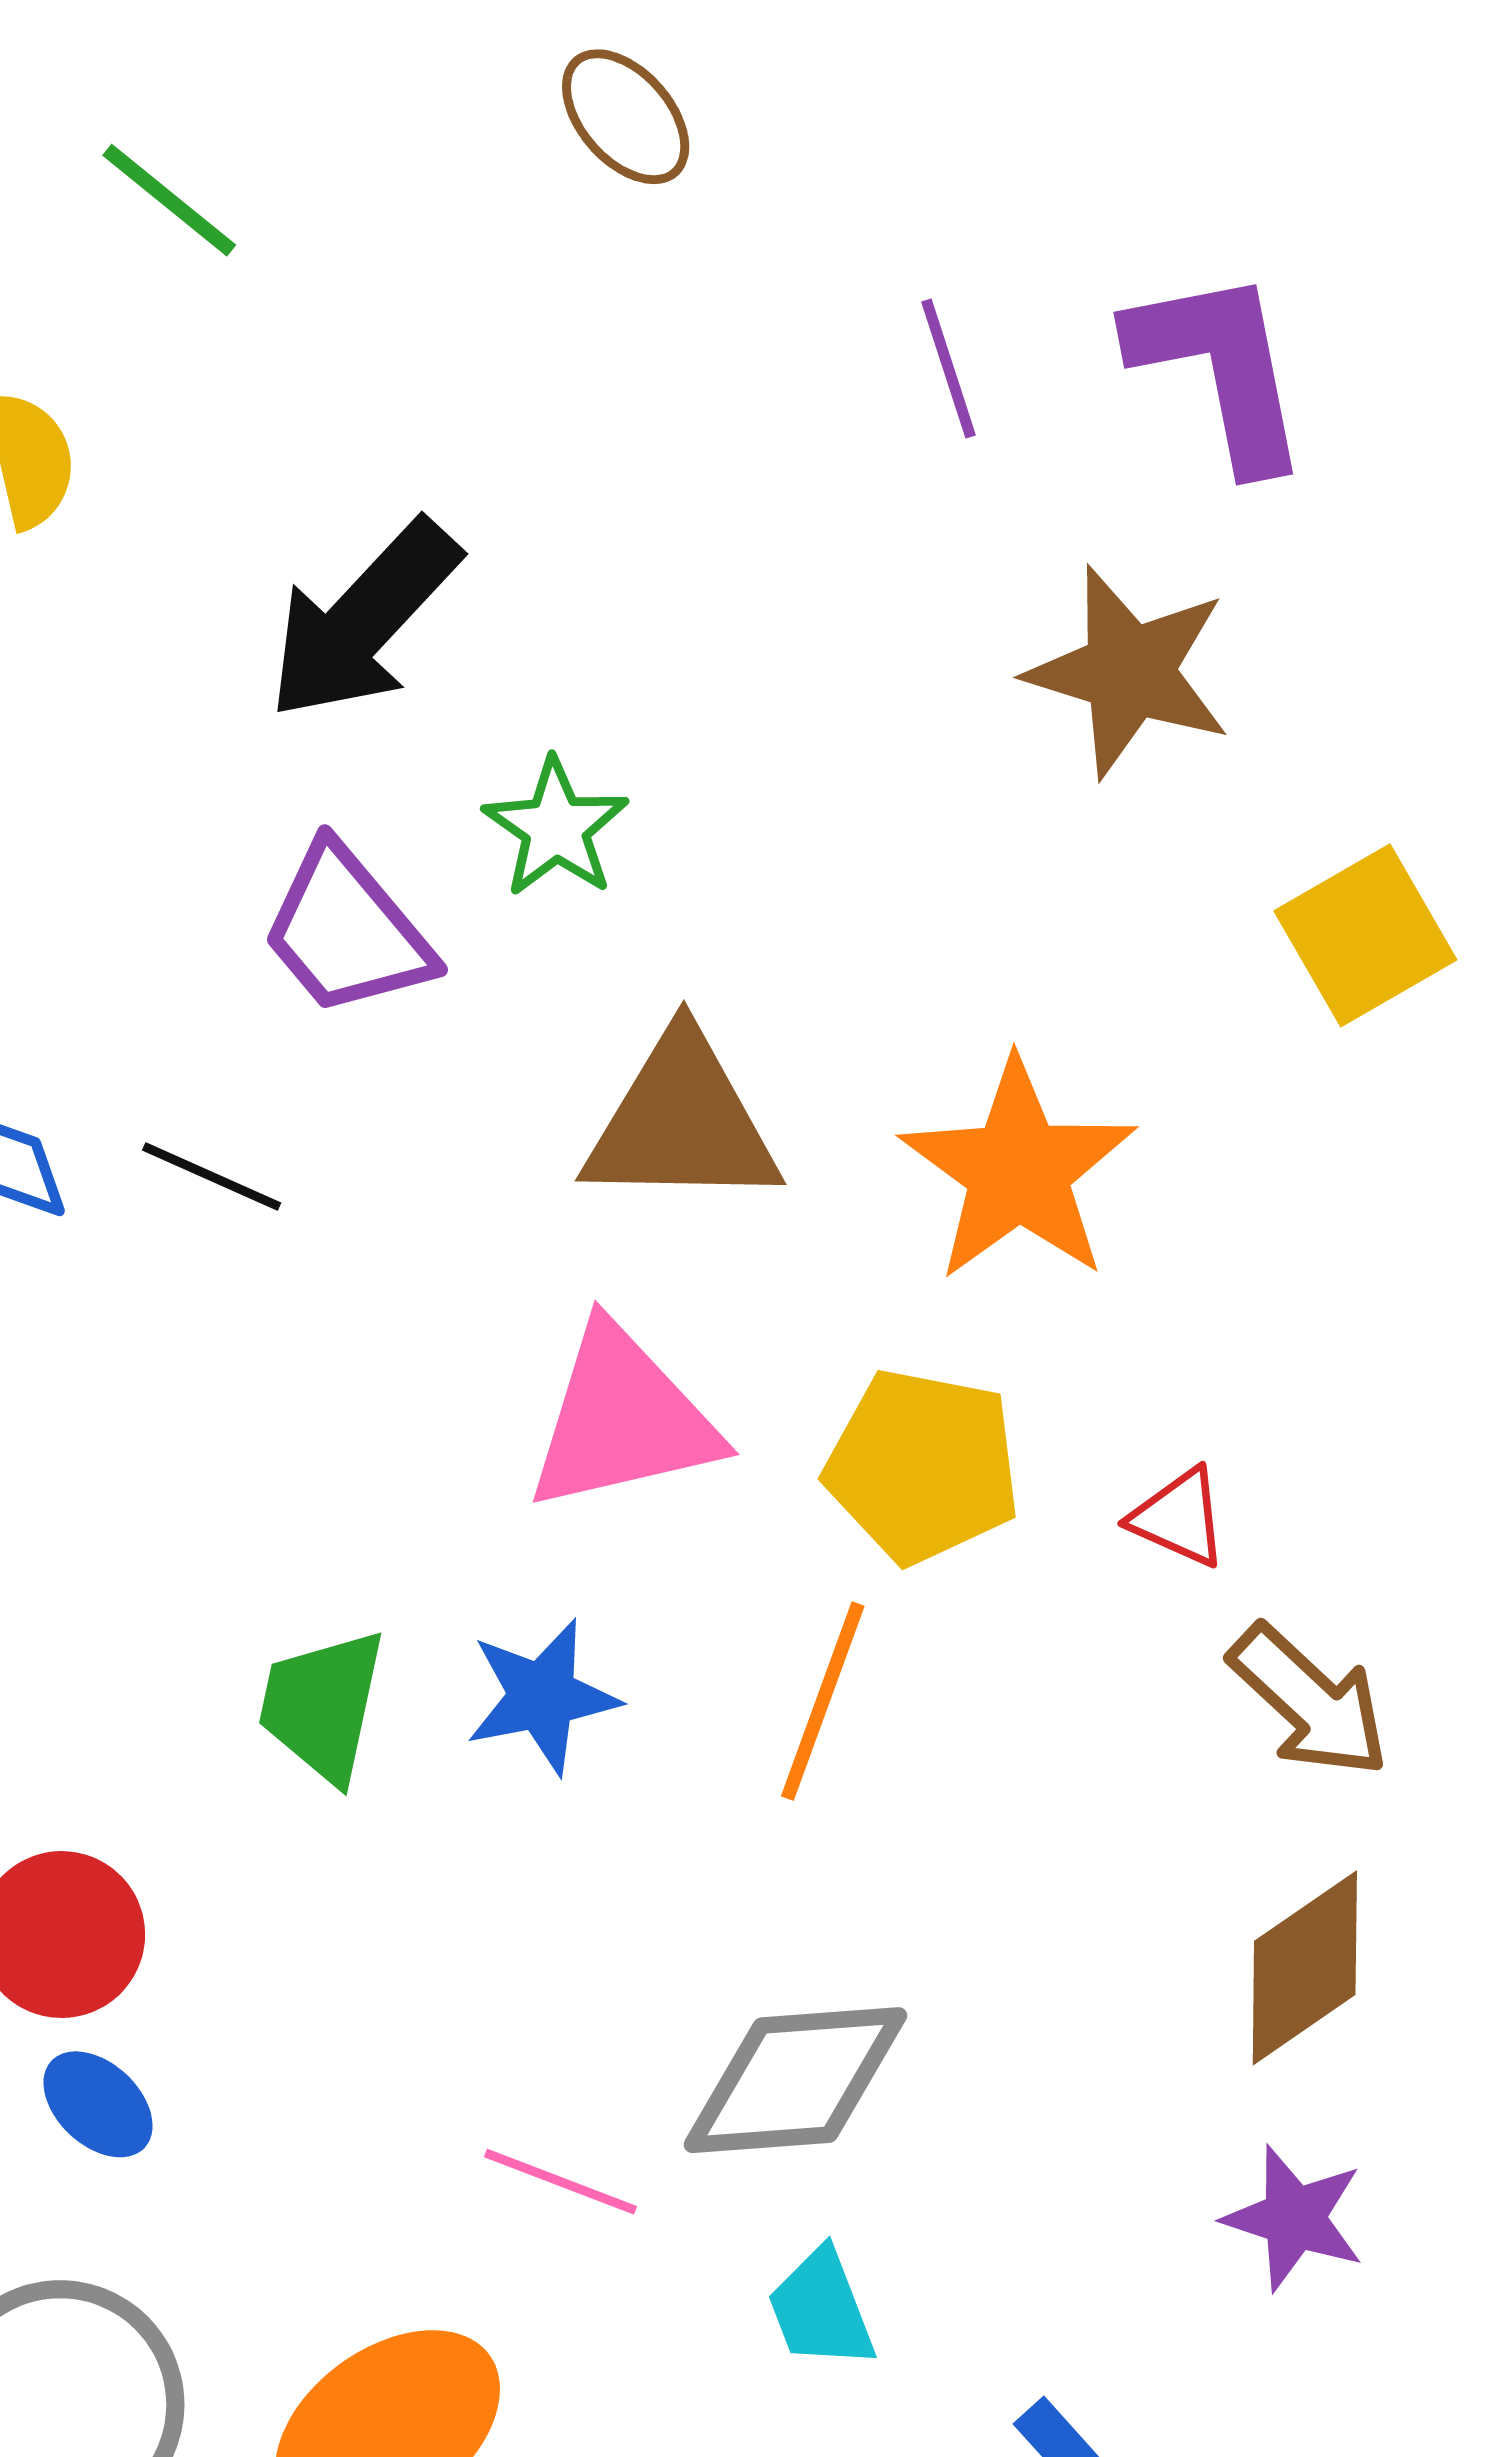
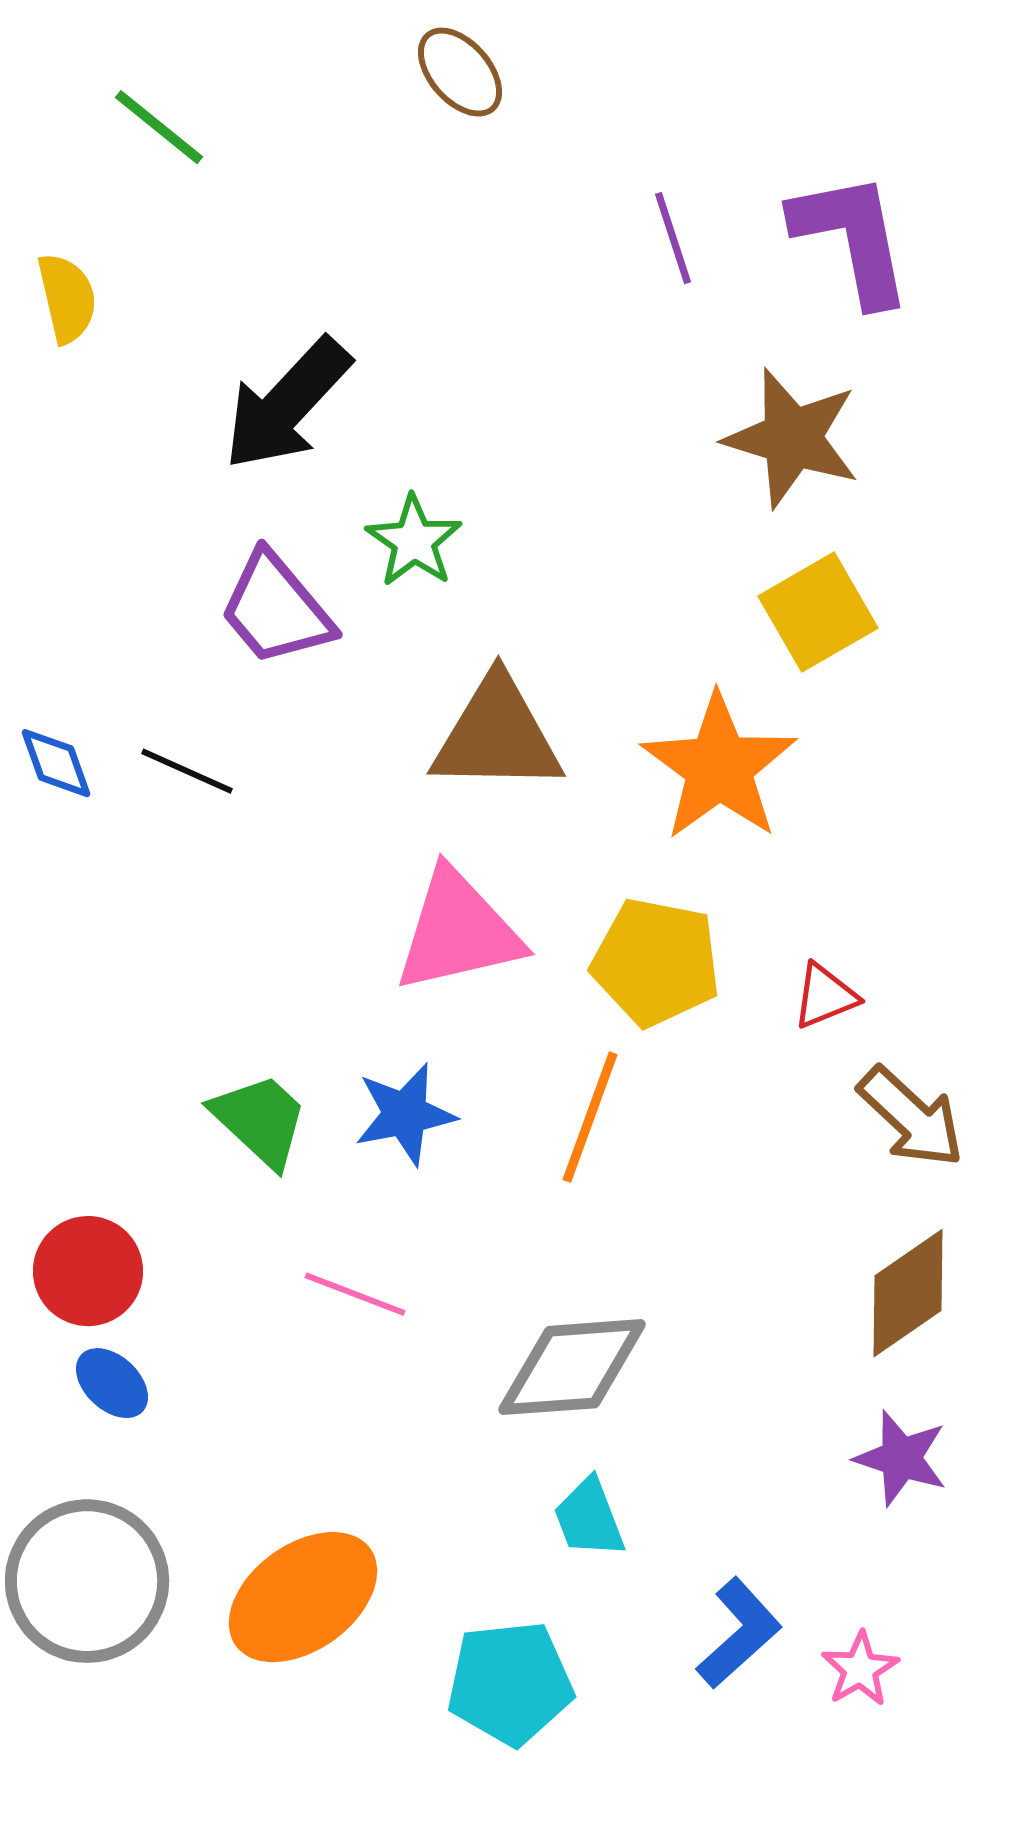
yellow square: (1365, 935) -> (818, 612), moved
red triangle: (1179, 1518) -> (825, 996), turned -46
green trapezoid: (322, 1706) -> (260, 1120), turned 121
pink line: (560, 2182) -> (355, 1294), moved

